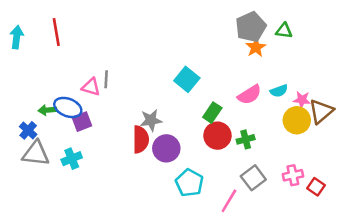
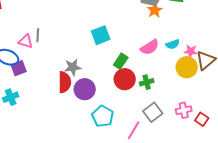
cyan square: (187, 79) -> (101, 35), turned 30

